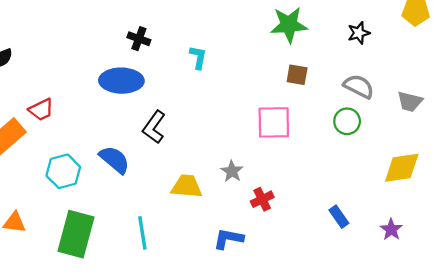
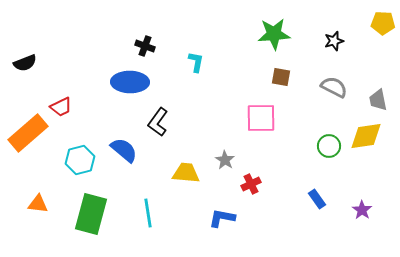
gray trapezoid: (410, 102) -> (378, 100), turned 65
green circle: (347, 121) -> (329, 146), moved
yellow diamond: (402, 168) -> (366, 136), moved

